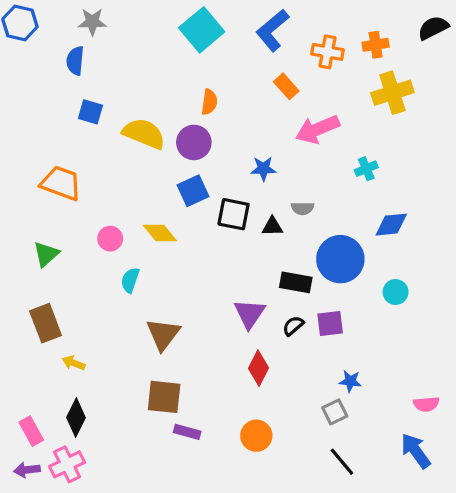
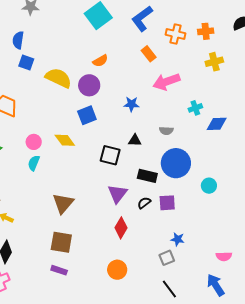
blue semicircle: (75, 61) -> (18, 40), moved
yellow cross: (392, 93) -> (214, 62), size x0.7
orange semicircle: (209, 102) -> (100, 61), turned 49
gray semicircle: (303, 208) -> (166, 131), moved
black square: (234, 214) -> (110, 155), moved
blue diamond: (391, 225) -> (217, 124), moved
cyan semicircle: (130, 280) -> (34, 163), moved
purple rectangle: (187, 432) -> (59, 270), moved

